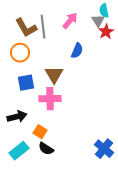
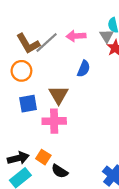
pink arrow: (70, 21) -> (76, 36), turned -132
gray line: (43, 27) -> (47, 43), turned 55
black arrow: (17, 117) -> (18, 158), moved
black semicircle: (46, 149) -> (60, 171), moved

